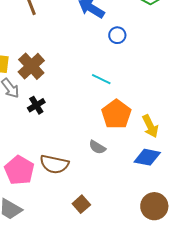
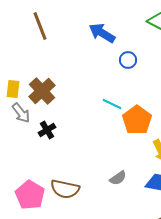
orange pentagon: (116, 114) -> (137, 120), moved
gray semicircle: (97, 147) -> (118, 178), moved, turned -66

